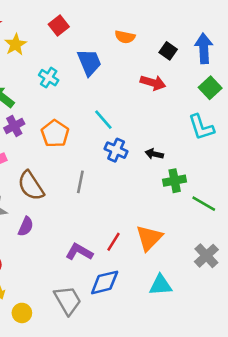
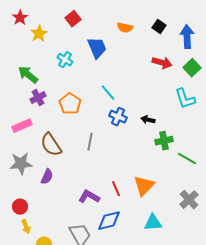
black square: (168, 51) -> (159, 27), moved
red arrow: (153, 83) -> (162, 63), moved
red line: (113, 242) -> (116, 189), turned -56

